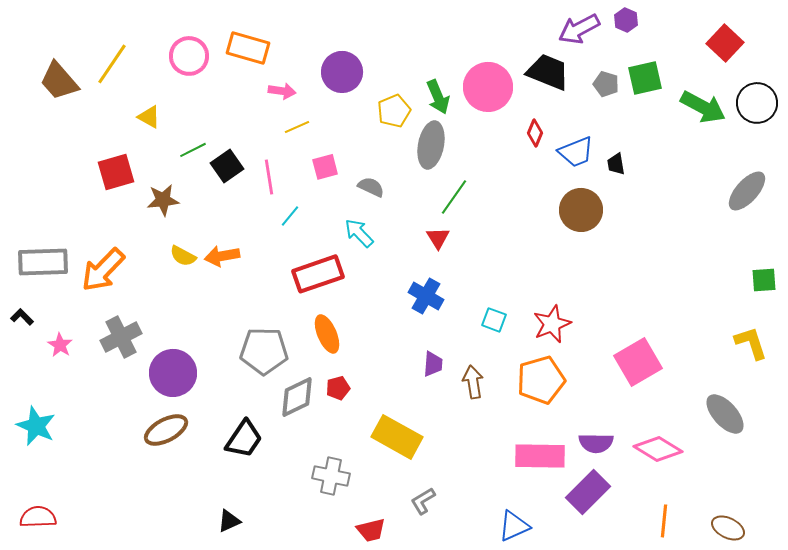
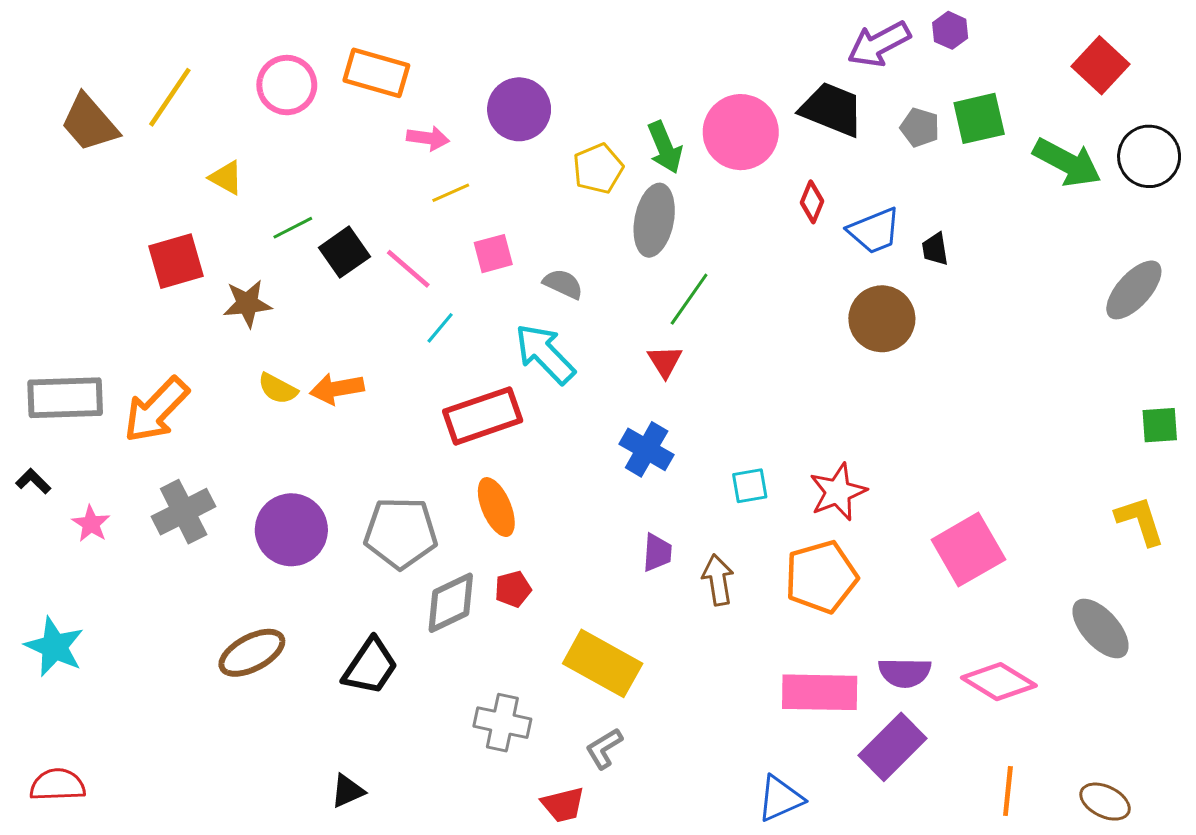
pink line: (269, 177) -> (408, 269), turned -40
cyan arrow: (359, 233) -> (545, 354), size x1.4
cyan square: (494, 320) -> (750, 486), turned -30
purple circle: (173, 373) -> (291, 530), moved
gray L-shape: (423, 501) -> (604, 748), moved

